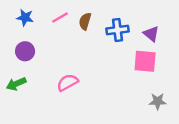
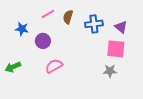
blue star: (25, 18) -> (22, 29), moved
purple circle: (25, 51) -> (43, 41), moved
gray star: (158, 101) -> (110, 71), moved

